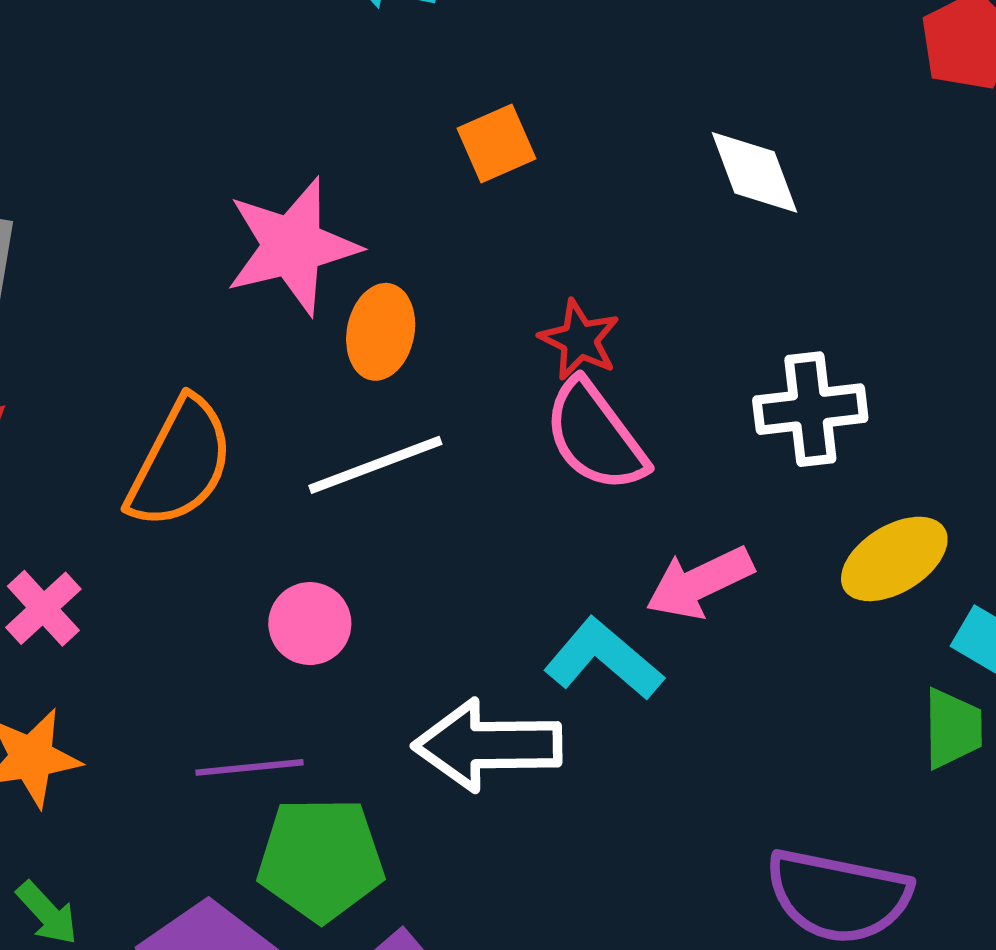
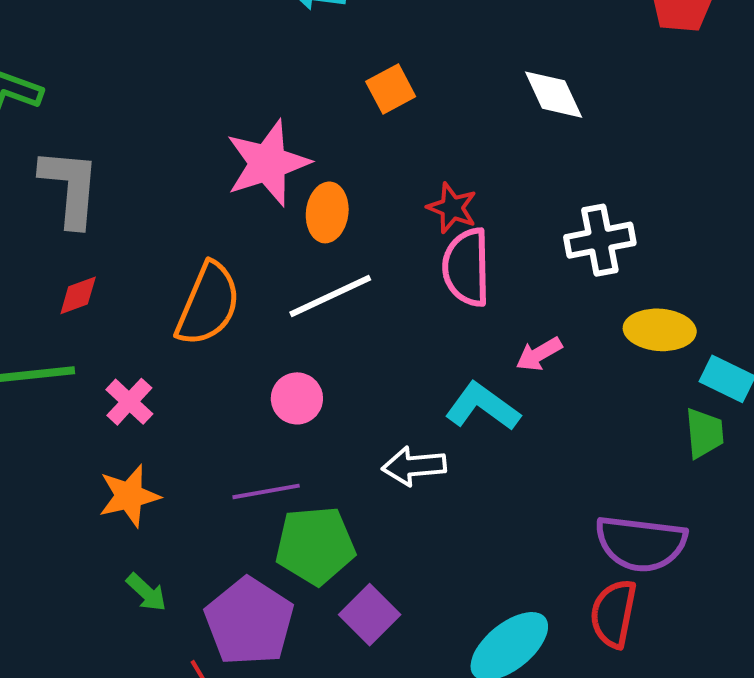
pink semicircle: (595, 436) -> (466, 267), turned 40
yellow ellipse: (894, 559) -> (660, 330), turned 40
pink arrow: (700, 583) -> (539, 354), size x0.7
white arrow: (487, 745) -> (414, 466), size x0.7

